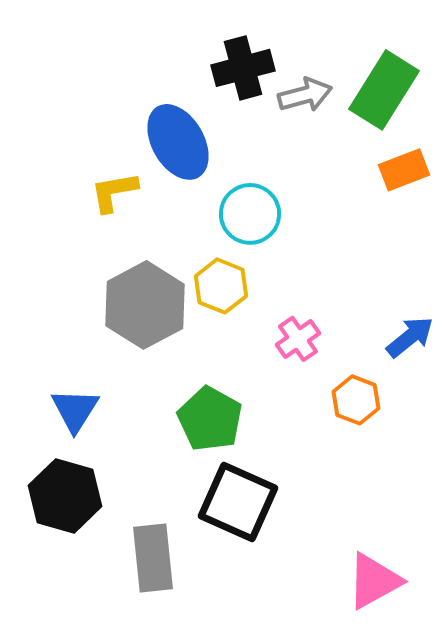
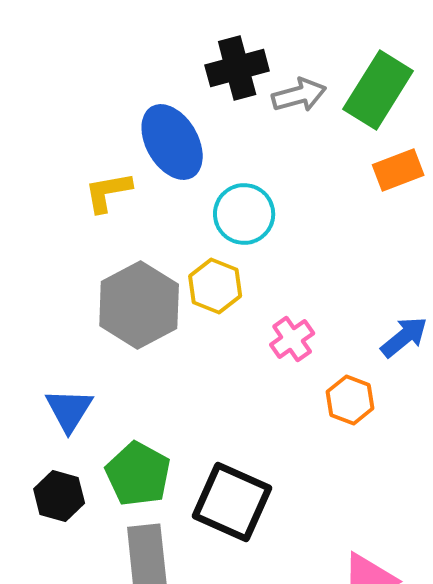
green pentagon: (210, 419) -> (138, 474), moved
black hexagon: (65, 496) -> (59, 496), size x0.7

